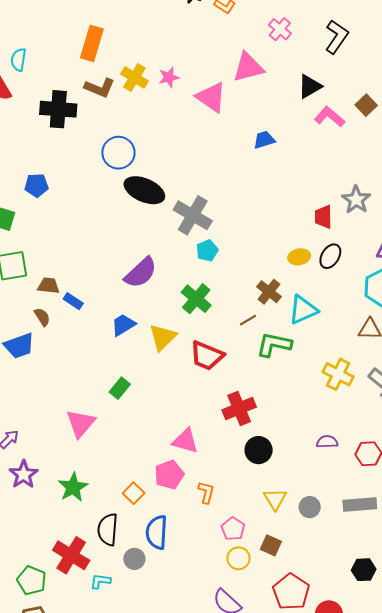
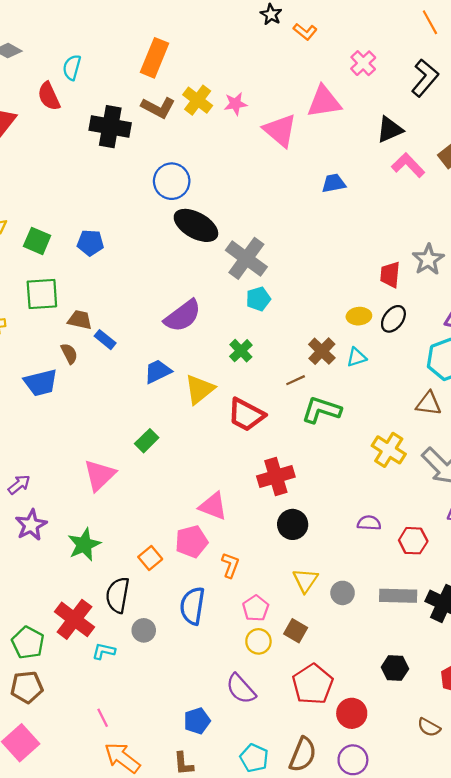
blue pentagon: (36, 185) -> (90, 243), moved
green cross: (196, 299) -> (241, 351), size x0.7
cyan triangle: (303, 310) -> (357, 357), moved, size x0.6
blue semicircle: (157, 532) -> (192, 606), moved

